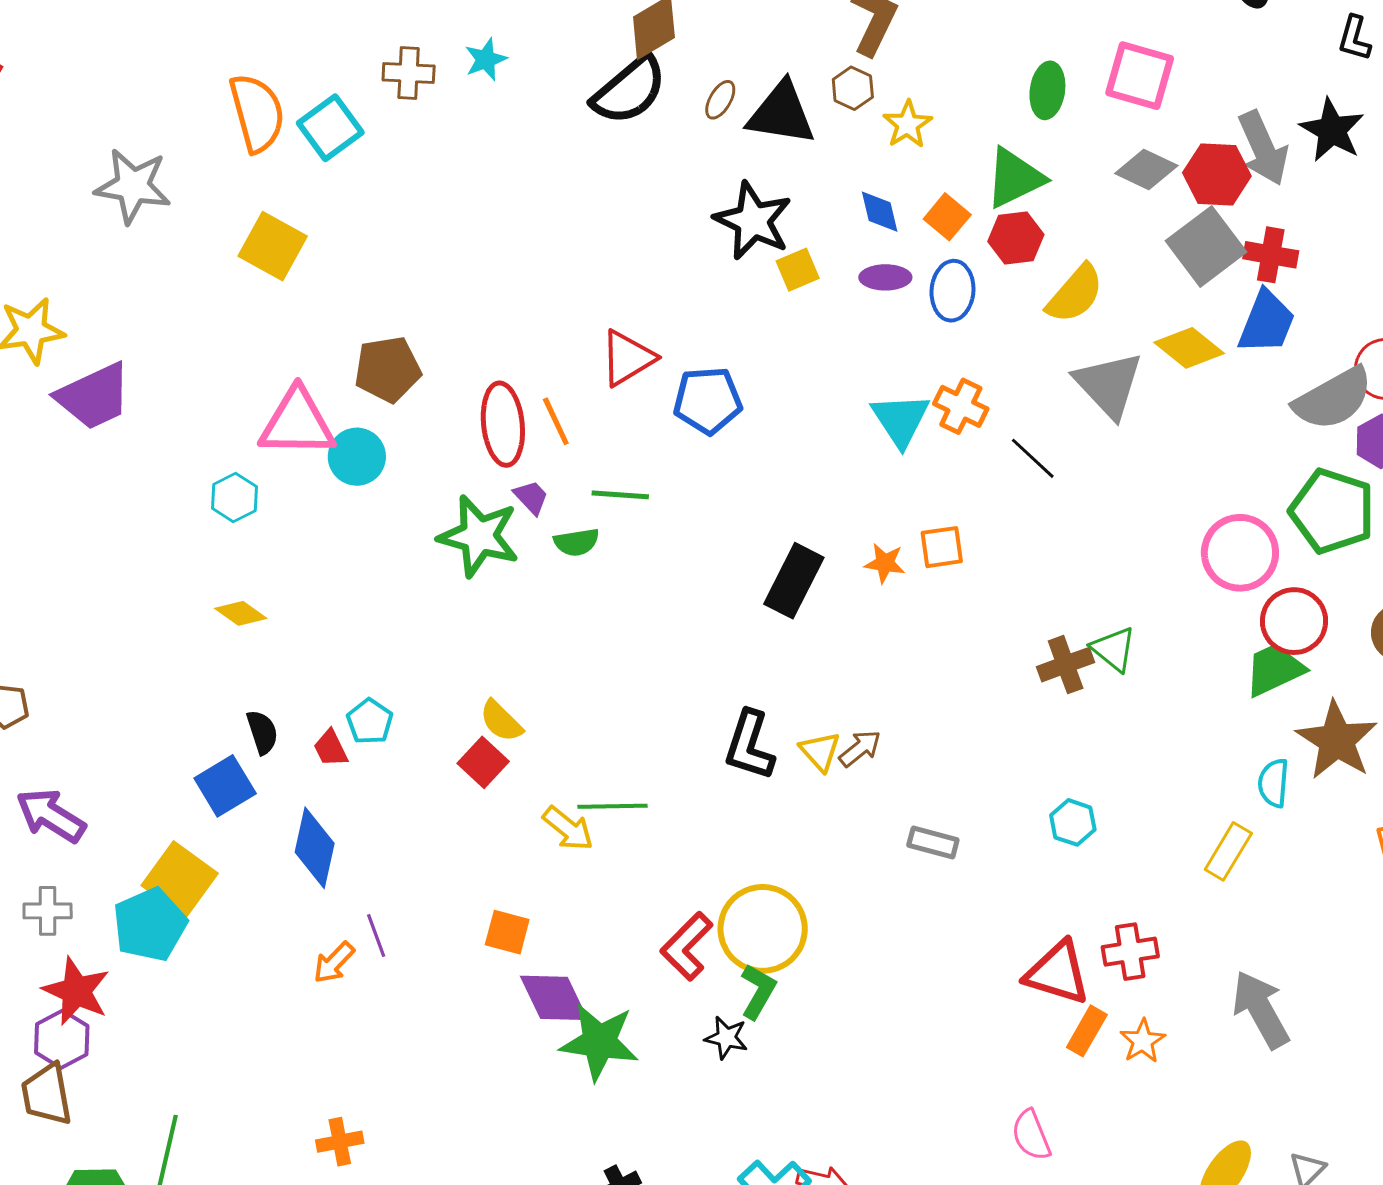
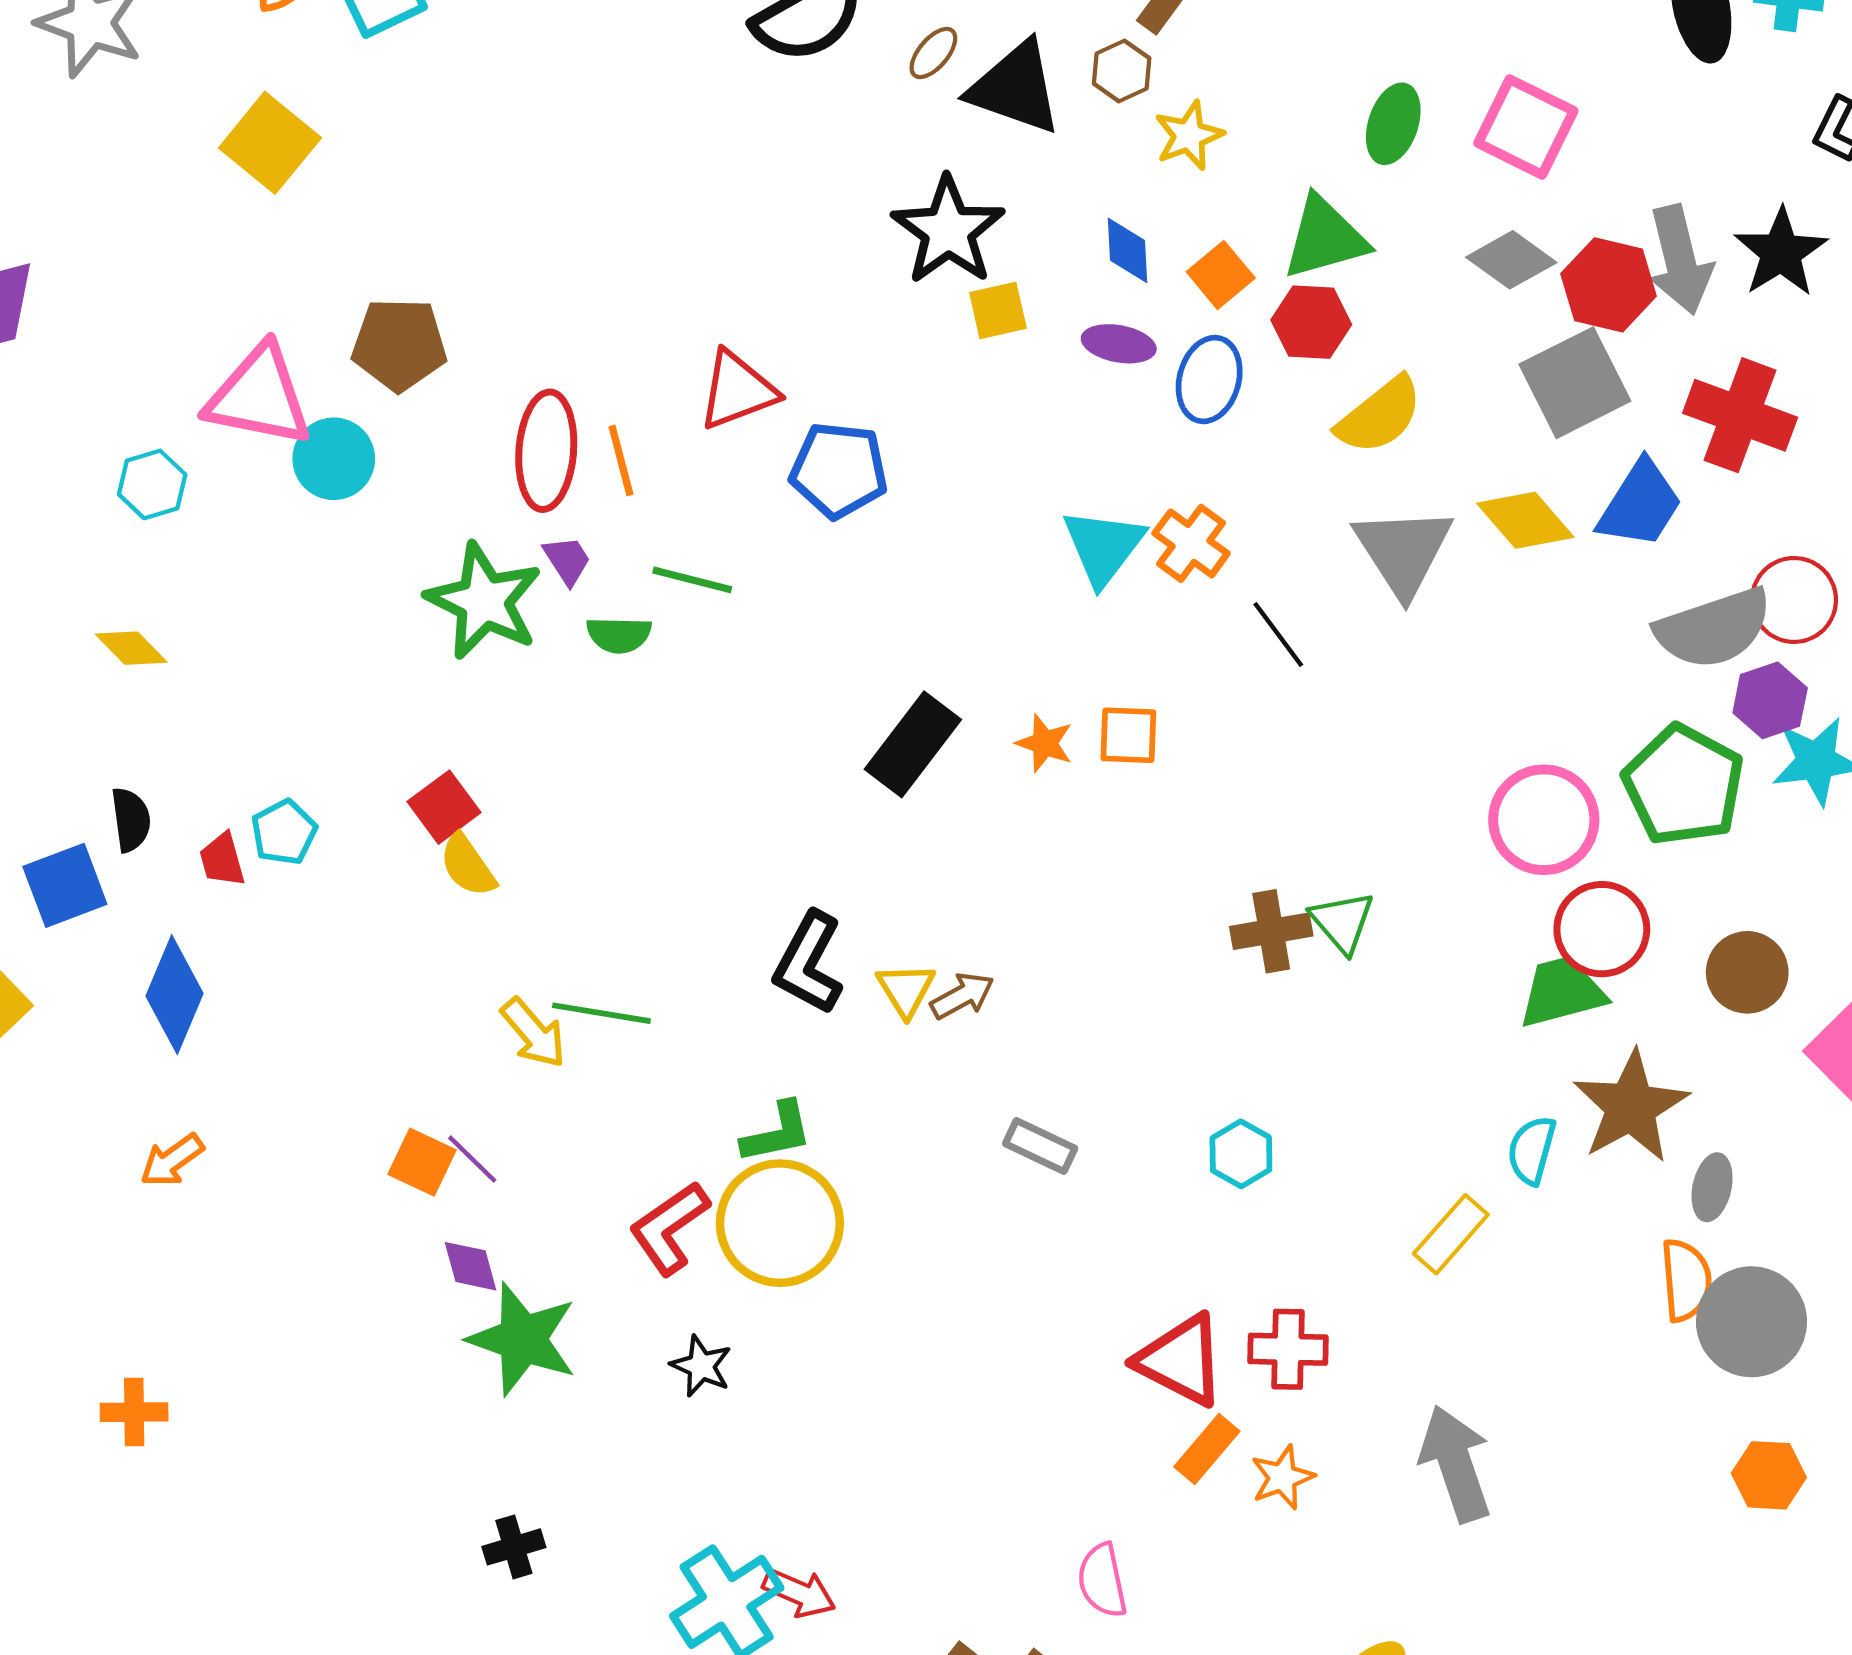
red cross: (1271, 255) -> (1740, 415), moved, size x1.4
red square: (483, 762) -> (444, 807), moved
purple line: (376, 936) -> (472, 1159), moved, turned -36
green L-shape: (758, 991) -> (777, 1133), moved, turned 38
purple diamond: (554, 998) -> (471, 1266), size x0.6

